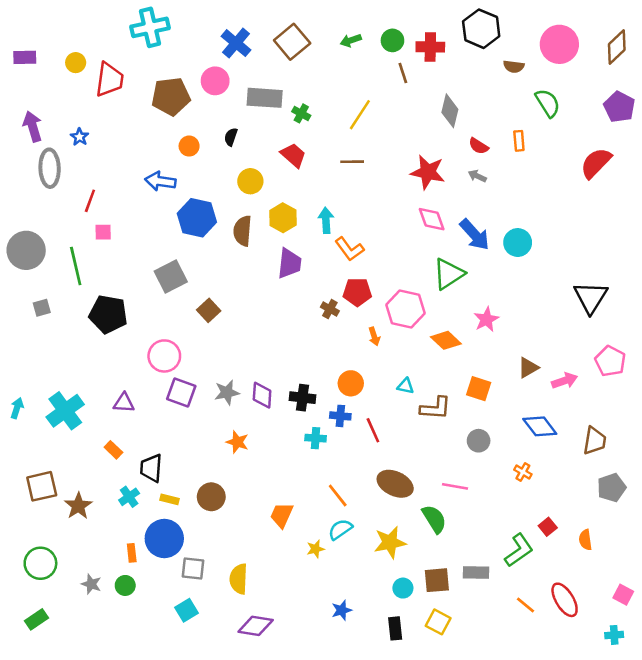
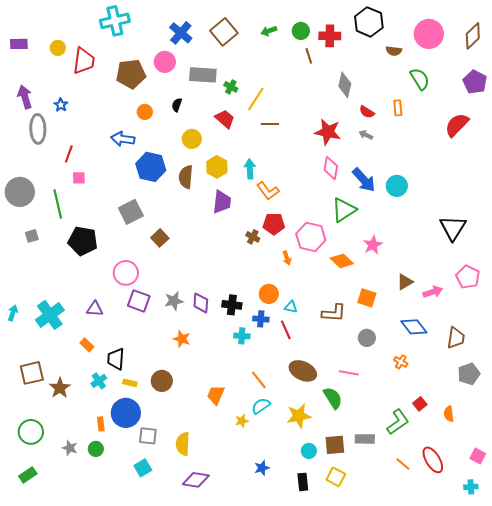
yellow line: (360, 115) -> (256, 99), moved
pink diamond: (432, 219) -> (331, 168), turned 30
cyan triangle: (406, 386) -> (291, 307), moved

